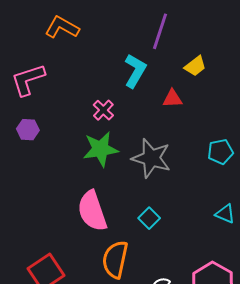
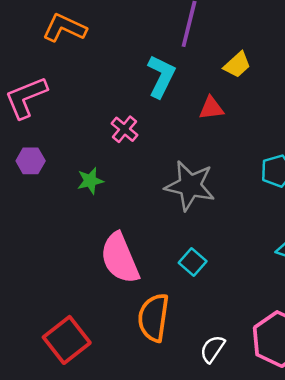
green star: (100, 149) -> (90, 181), moved, size x0.6

